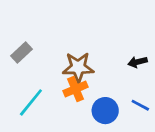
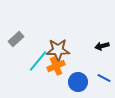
cyan line: (31, 102) -> (38, 61), moved

